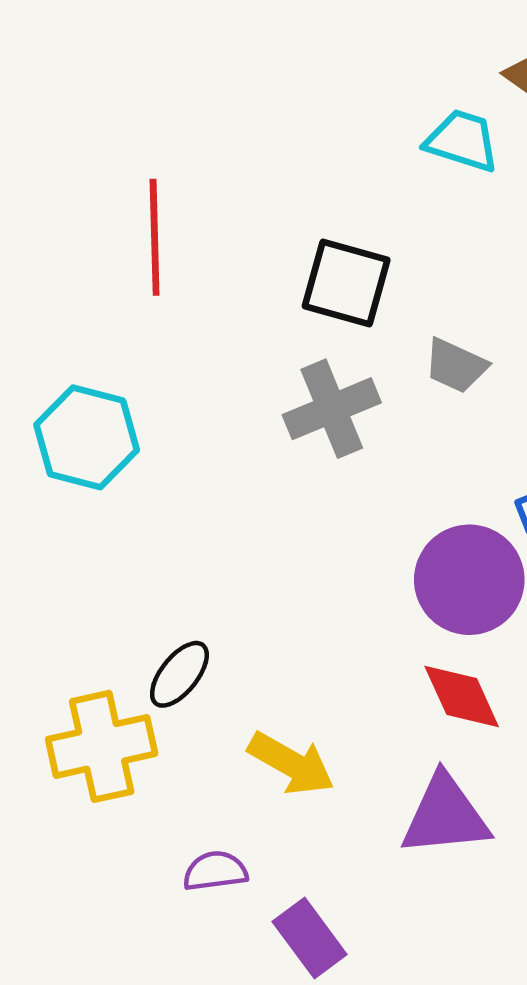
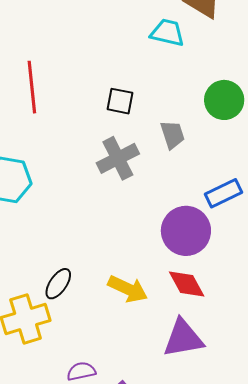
black square: (346, 283) -> (120, 101), size x0.7
gray trapezoid: (456, 366) -> (172, 135), turned -128
yellow arrow: (291, 764) -> (128, 289), moved

